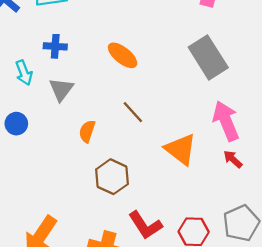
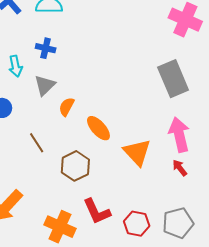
orange ellipse: (123, 55) -> (98, 128), moved
brown line: (133, 112) -> (37, 143), moved
orange semicircle: (87, 131) -> (67, 107), moved

